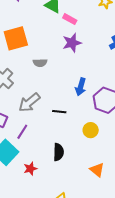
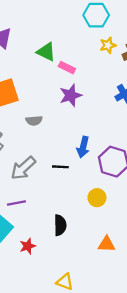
black line: (59, 112) -> (60, 167), moved
purple line: (22, 132) -> (16, 203), turned 49
orange triangle: (97, 170) -> (107, 244), turned -35

